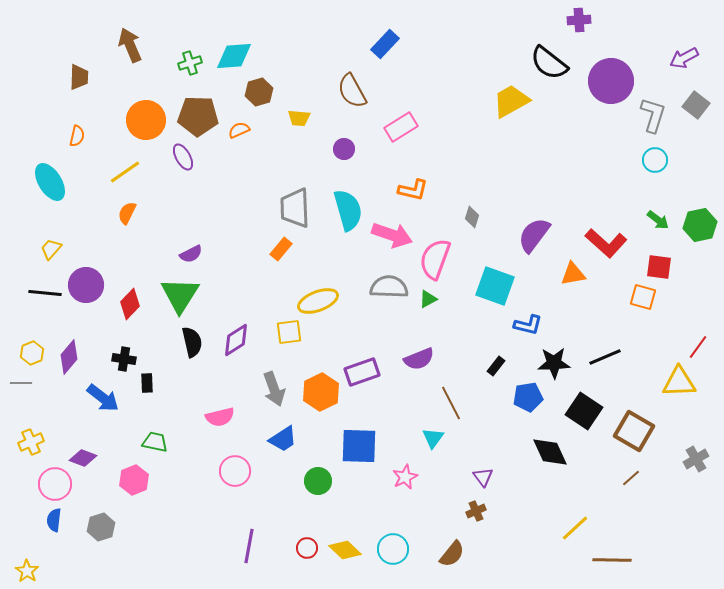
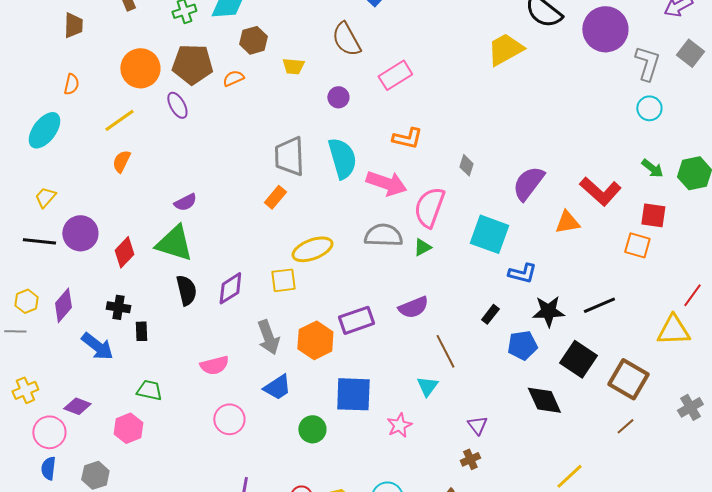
cyan ellipse: (50, 182) -> (44, 130), turned 69
green triangle: (180, 295) -> (174, 243), turned -45

